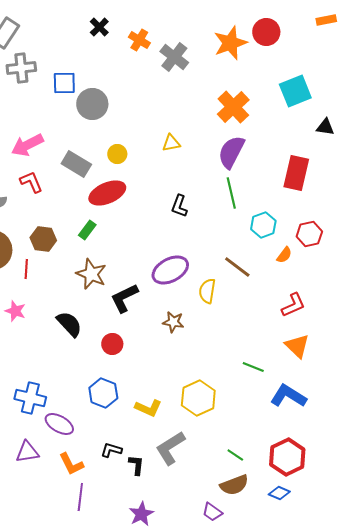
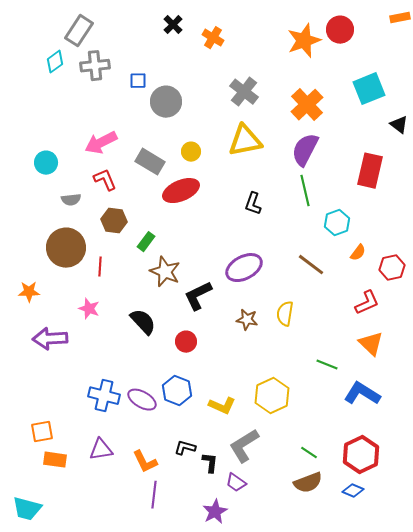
gray cross: (174, 57) -> (244, 92), moved
blue square: (64, 83) -> (138, 81), size x0.7
black triangle: (325, 127) -> (399, 125), turned 30
yellow triangle: (171, 143) -> (245, 141), size x1.8
green rectangle: (87, 230) -> (146, 242), moved
red hexagon: (309, 234) -> (392, 268), moved
brown hexagon: (43, 239) -> (114, 221), moved
yellow semicircle: (207, 291) -> (285, 314), moved
purple ellipse: (59, 424) -> (142, 400), moved
purple trapezoid: (212, 512) -> (236, 483), moved

